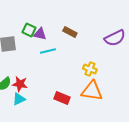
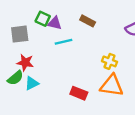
red star: (20, 84) -> (25, 63), moved
cyan triangle: (19, 99) -> (32, 83), moved

